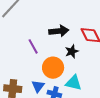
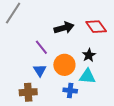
black star: (72, 51) -> (89, 55), moved
blue triangle: (38, 86) -> (40, 70), moved

